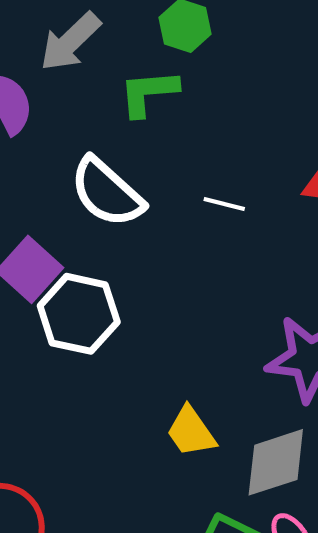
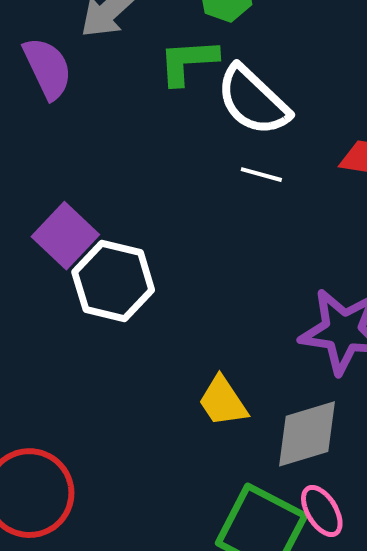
white semicircle: (107, 192) -> (253, 101), moved

